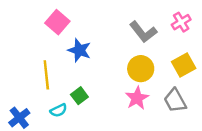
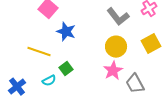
yellow line: (46, 75) -> (39, 52), turned -65
gray trapezoid: (175, 101) -> (135, 84), moved

